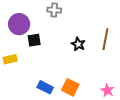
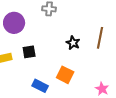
black square: (34, 40) -> (29, 52), moved
orange square: (70, 87) -> (65, 75), moved

